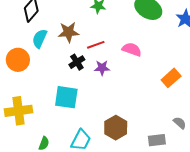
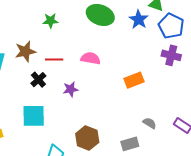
red line: (96, 45) -> (54, 60), turned 30
purple star: (102, 68) -> (71, 89), moved
orange rectangle: (171, 78) -> (134, 80), turned 30

